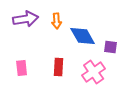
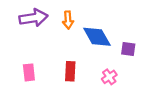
pink cross: (94, 72) -> (109, 77), size x0.6

